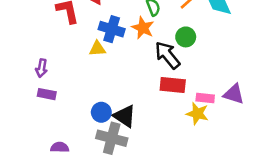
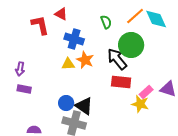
orange star: (143, 28) -> (85, 60), moved
green circle: (186, 37) -> (131, 45), size x1.6
yellow triangle: (97, 49) -> (68, 64), moved
pink rectangle: (205, 98) -> (146, 92), turned -48

